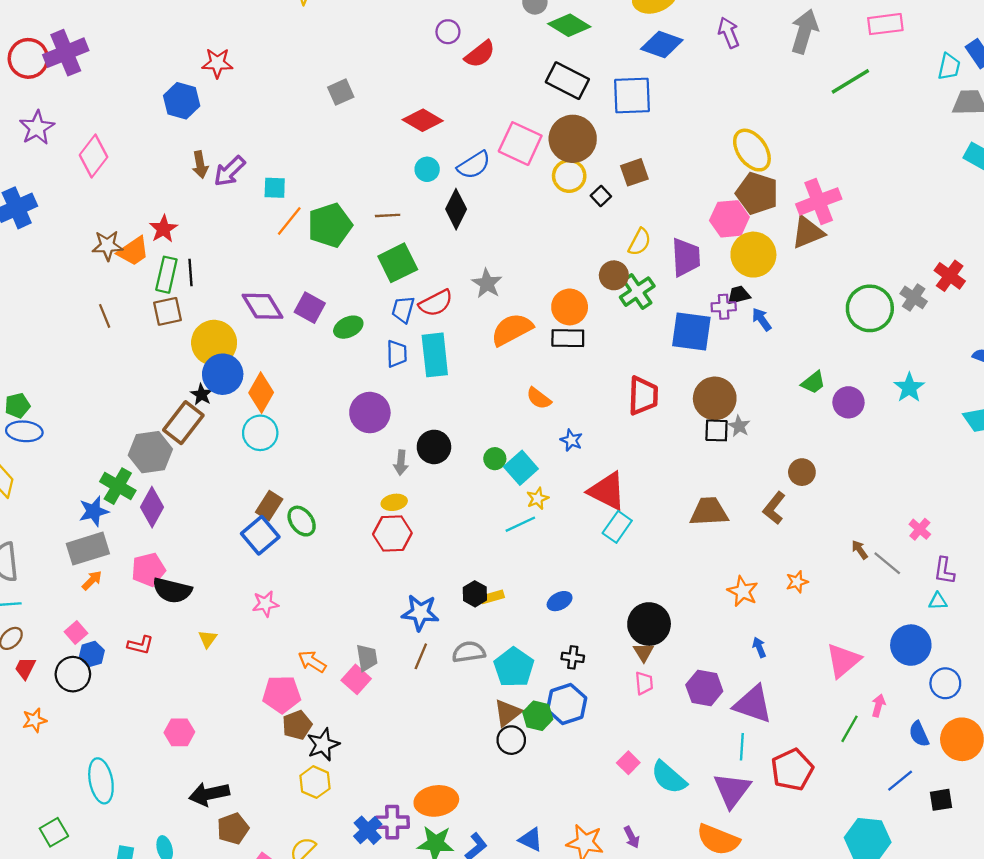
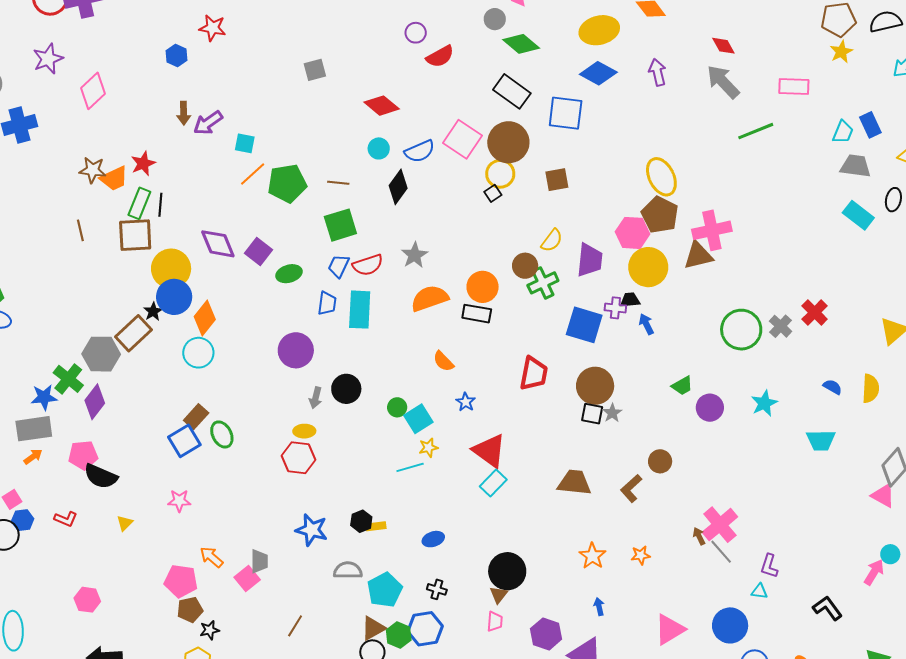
gray arrow: (804, 31) -> (723, 82), turned -69
blue hexagon: (182, 101) -> (177, 56), size x0.7
black square: (601, 196) -> (493, 193), moved
brown square: (168, 311) -> (135, 235), size x1.4
pink cross: (920, 529) -> (720, 525), moved, size x1.8
brown line: (421, 656) -> (295, 626), moved
black star: (323, 745) -> (210, 630), size x0.7

